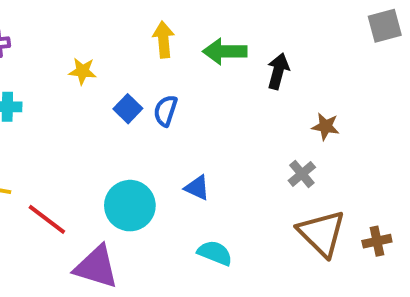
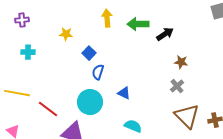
black arrow: (278, 71) -> (165, 34), turned 42
blue semicircle: (165, 111) -> (98, 72), moved
brown star: (326, 127) -> (181, 62), moved

